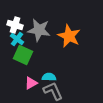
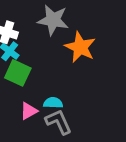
gray star: (39, 30) -> (53, 20), moved

